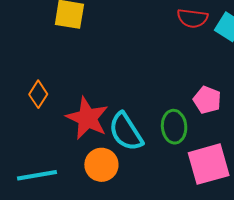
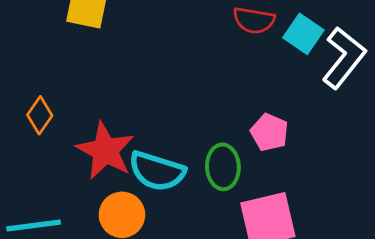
cyan semicircle: (126, 132) -> (157, 171), turned -42

